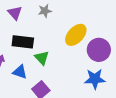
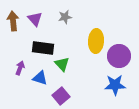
yellow ellipse: (76, 35) -> (96, 41), turned -40

